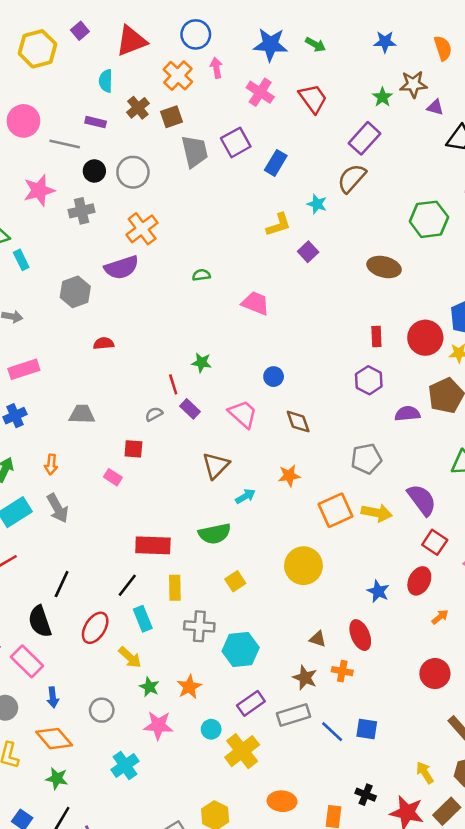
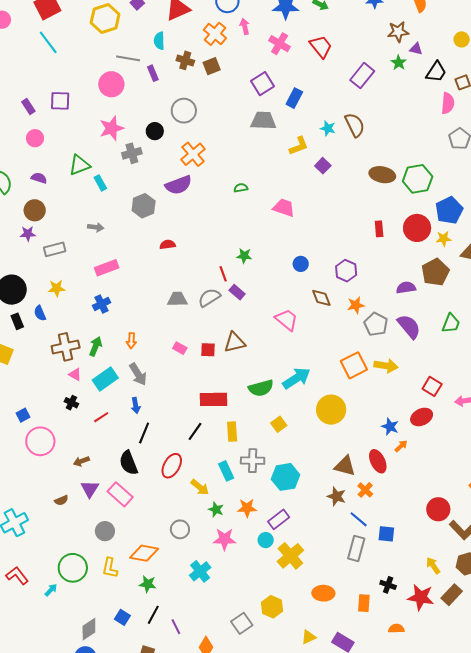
green star: (382, 97) -> (399, 63), moved
brown cross: (138, 108) -> (185, 60), turned -30
pink circle: (23, 121) -> (111, 84), moved
purple rectangle: (96, 122) -> (153, 73), turned 56
gray line: (65, 144) -> (128, 58), moved
gray trapezoid: (195, 152) -> (263, 121), moved, turned -72
black circle: (94, 171) -> (155, 131), moved
brown semicircle: (352, 178) -> (355, 125), moved, turned 115
gray cross: (82, 211) -> (132, 153), moved
green hexagon: (429, 219) -> (418, 179), moved
purple hexagon: (369, 380) -> (346, 271), moved
gray trapezoid: (82, 414) -> (177, 299), moved
gray semicircle: (154, 414) -> (209, 298), size x1.6
pink trapezoid: (243, 414) -> (287, 320), moved
red square: (133, 449) -> (208, 350), moved
gray pentagon: (366, 459) -> (376, 324), turned -30
brown triangle: (216, 465) -> (235, 342), moved, turned 35
orange star: (289, 476) -> (356, 305), moved
cyan arrow: (245, 496) -> (296, 378), moved, size x1.8
purple semicircle: (422, 500) -> (409, 327), moved
red ellipse: (419, 581) -> (422, 417), turned 40
orange arrow: (440, 617) -> (401, 446), moved
cyan rectangle: (143, 619) -> (226, 471), moved
brown triangle: (318, 639) -> (345, 466), size x1.6
orange cross: (342, 671) -> (365, 490), turned 35
red circle: (435, 674) -> (438, 509), moved
orange star: (189, 687) -> (247, 508), turned 30
blue arrow: (53, 697) -> (136, 405), moved
purple rectangle: (251, 703) -> (279, 519), moved
gray rectangle: (293, 715) -> (356, 548), moved, turned -55
blue line: (332, 732) -> (359, 519), moved
orange diamond: (54, 739) -> (144, 553), turned -36

